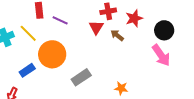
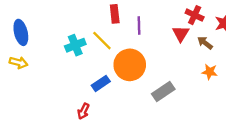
red cross: (108, 11) -> (195, 15), turned 35
purple line: (60, 20) -> (139, 25), turned 63
orange star: (121, 88) -> (210, 72), moved

